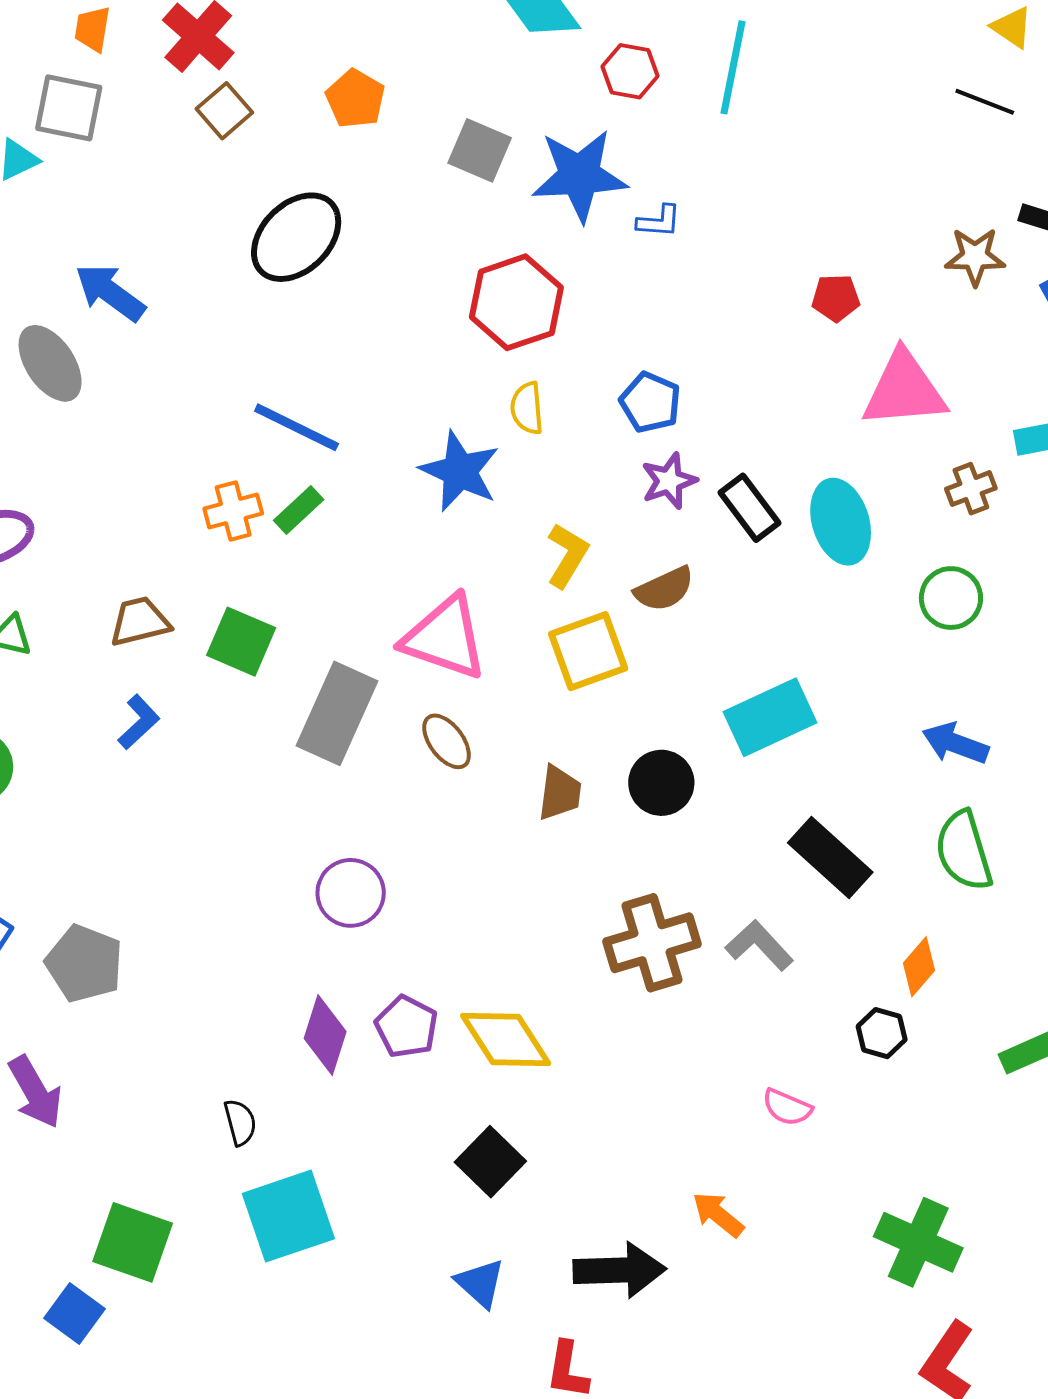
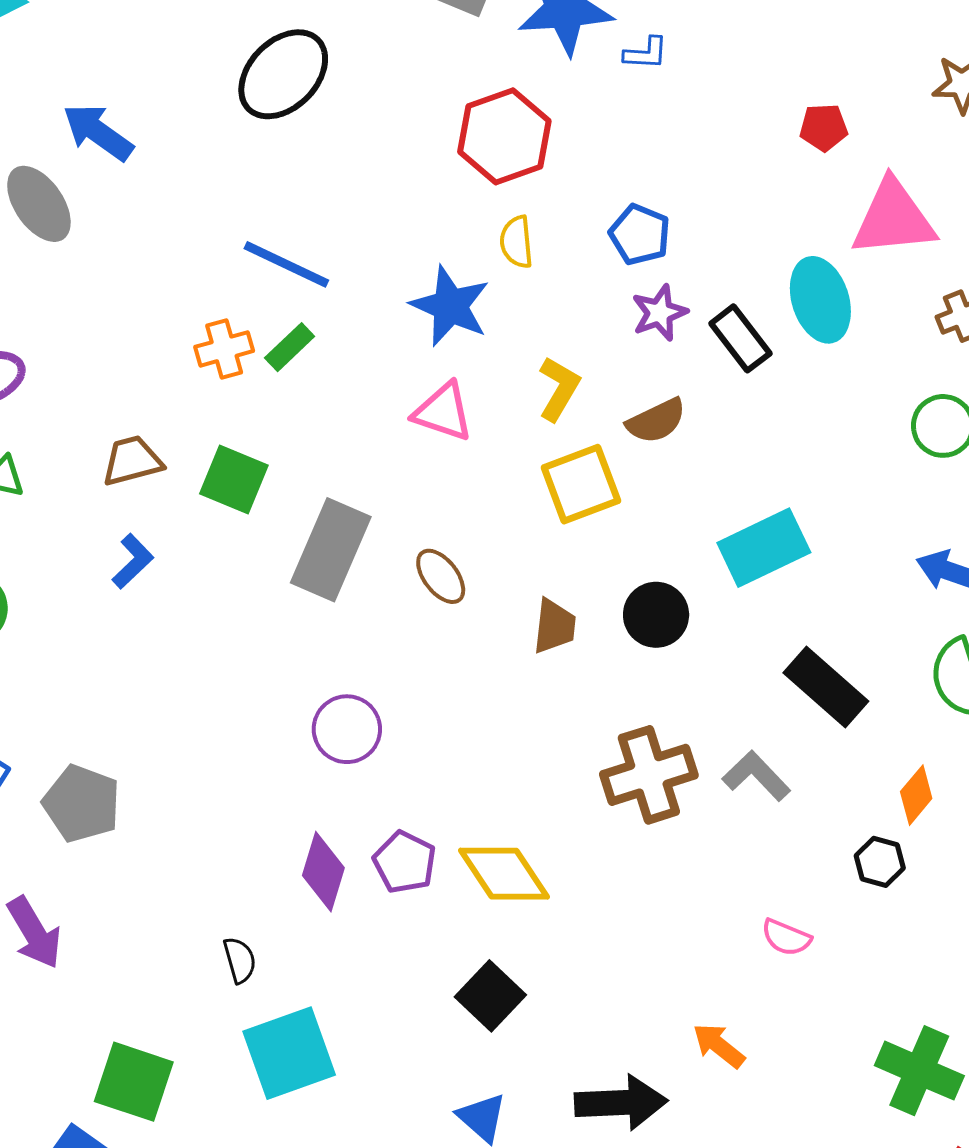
cyan ellipse: (841, 522) -> (820, 300), moved
pink triangle: (445, 638) -> (443, 412), moved, size x0.7

